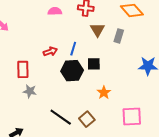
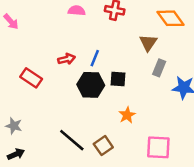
brown triangle: (98, 30) -> (148, 43), moved
gray rectangle: (119, 36) -> (159, 68), moved
red rectangle: (23, 69) -> (31, 78), turned -60
gray star: (30, 91) -> (14, 126), moved

